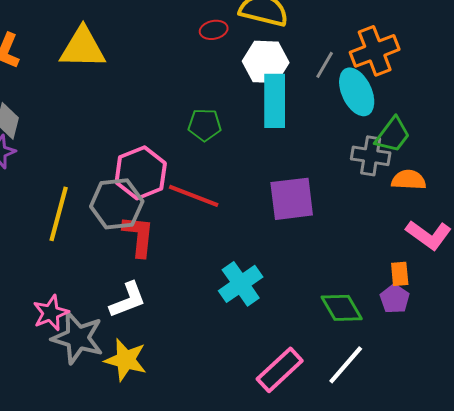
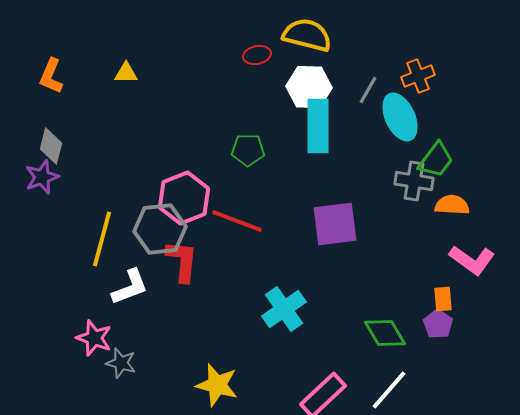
yellow triangle: (83, 48) -> (126, 73), size x0.5
orange cross: (375, 51) -> (418, 76), size x0.7
white L-shape: (128, 300) -> (130, 287), moved
pink star: (51, 313) -> (94, 338), turned -30
gray star: (78, 338) -> (121, 363), size x0.6
yellow star: (126, 360) -> (217, 385), moved

